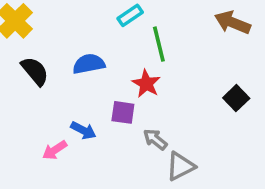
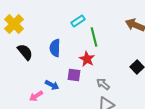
blue semicircle: (89, 64) -> (55, 48), turned -78
gray arrow: (155, 139) -> (103, 84), moved

